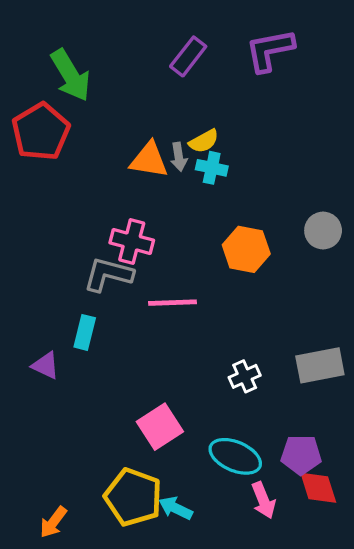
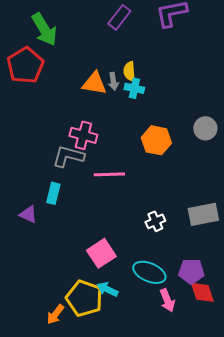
yellow semicircle: (204, 141) -> (129, 71), turned 114
cyan arrow: (176, 508) -> (107, 289), moved
orange arrow: (53, 522) -> (55, 314), moved

